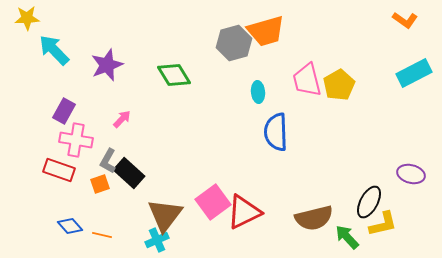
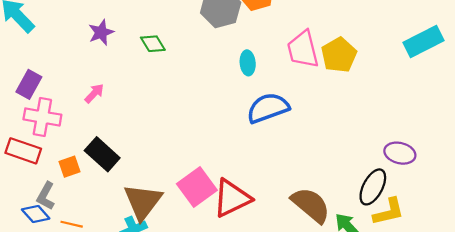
purple star: (107, 65) -> (101, 32), moved, size x0.7
green diamond: (174, 75) -> (153, 44), size x0.7
blue semicircle: (276, 132) -> (268, 108), turned 72
gray L-shape: (108, 161) -> (46, 196), moved
purple ellipse: (411, 174) -> (400, 153), moved
brown semicircle: (314, 218) -> (311, 205), turned -126

